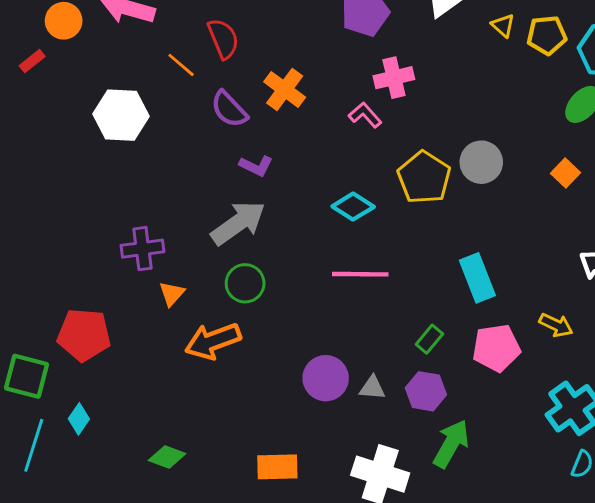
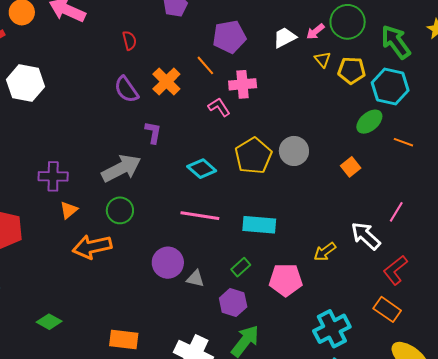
red semicircle: (223, 39) -> (129, 40), size x0.7
orange line: (181, 65) -> (205, 65), moved
white hexagon: (121, 115) -> (26, 83), moved
purple L-shape: (256, 166) -> (153, 132), moved, turned -115
cyan rectangle: (477, 278) -> (259, 225), moved, turned -72
yellow arrow: (556, 325) -> (325, 252), moved, turned 110
purple circle: (326, 378) -> (168, 263), moved
gray triangle: (372, 388) -> (195, 279), moved

